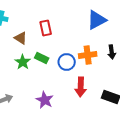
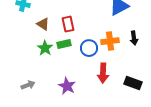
red rectangle: (46, 28) -> (68, 24), moved
green rectangle: (42, 58) -> (64, 44), turned -40

